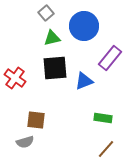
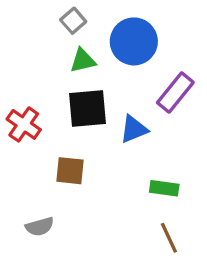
brown square: (36, 120) -> (70, 171), moved
brown line: (106, 149) -> (169, 238), turned -66

